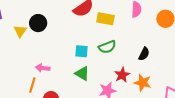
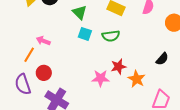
black semicircle: (144, 54) -> (162, 59), moved
green triangle: (82, 73) -> (80, 12), moved

